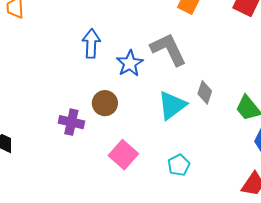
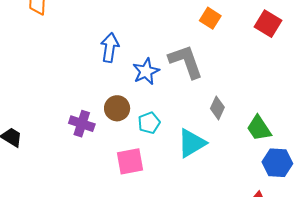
cyan triangle: (172, 105) -> (192, 143), moved
pink square: (123, 155) -> (130, 161), turned 32
cyan pentagon: (179, 165) -> (149, 123), moved

